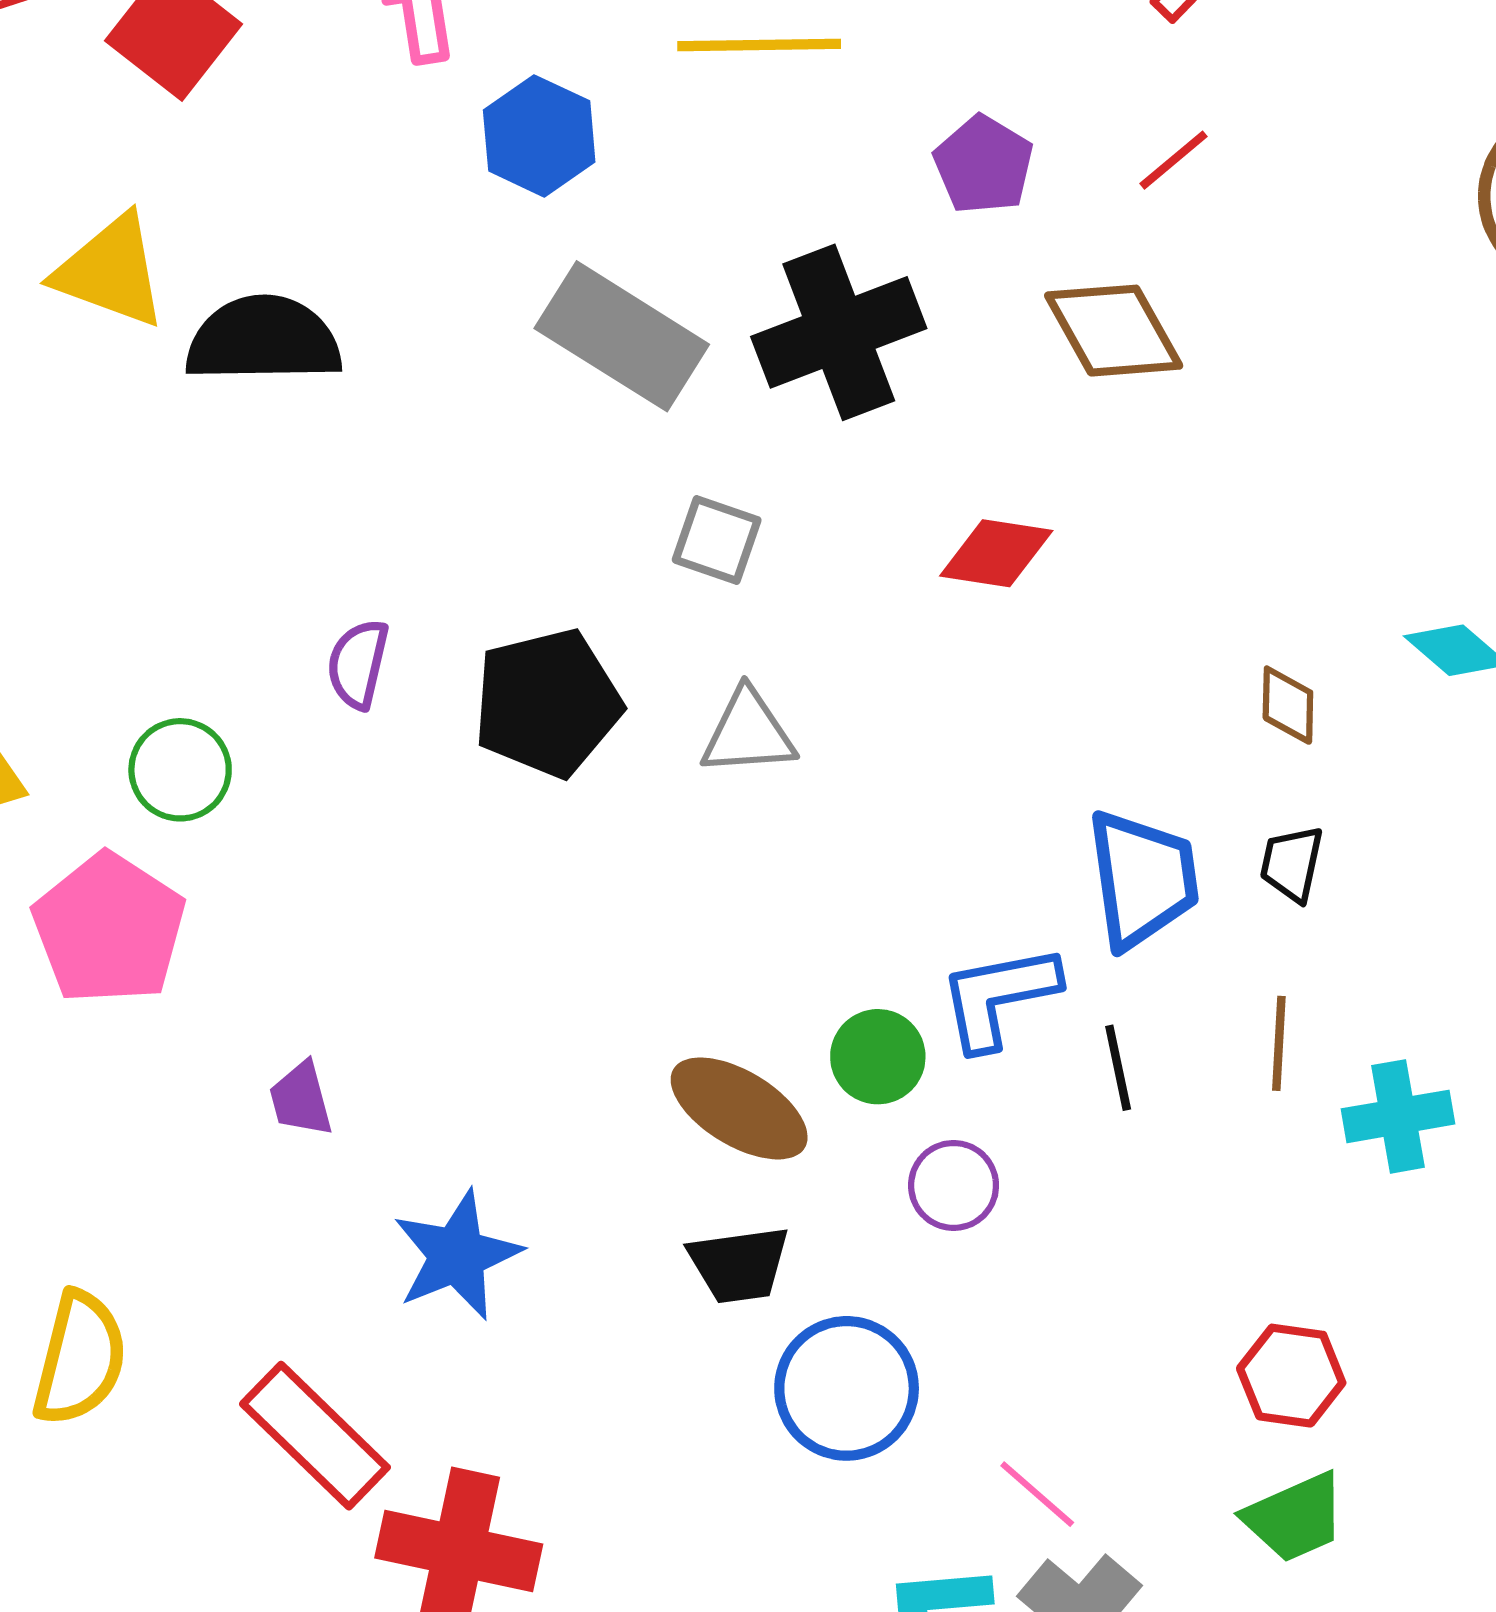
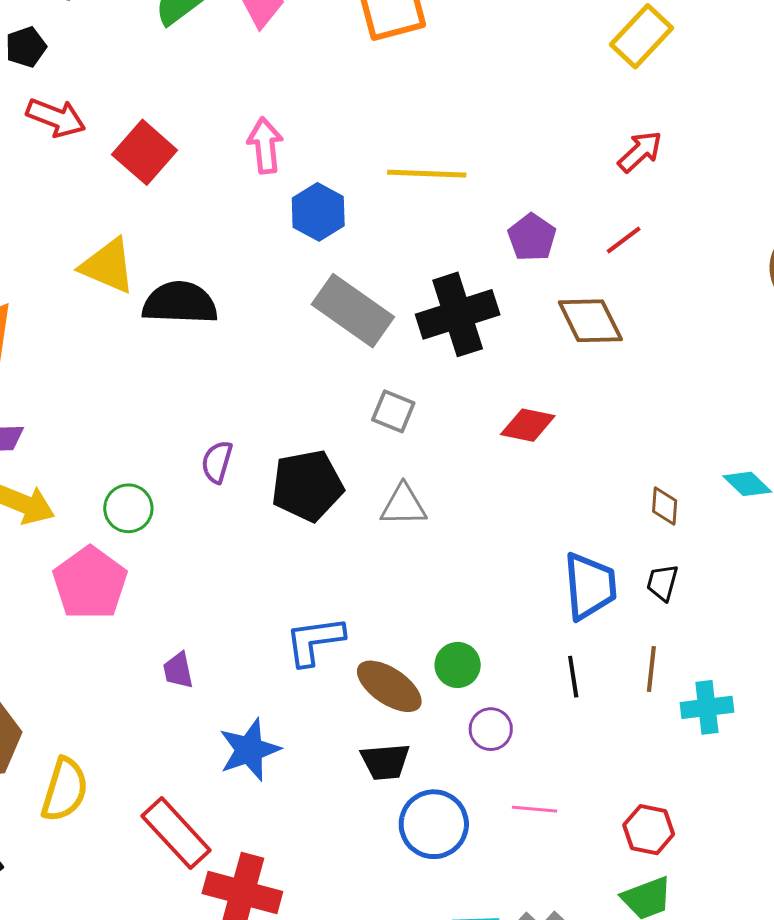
blue L-shape: (999, 997) -> (315, 641), moved
pink line: (1037, 1494) -> (535, 809), moved, turned -39

